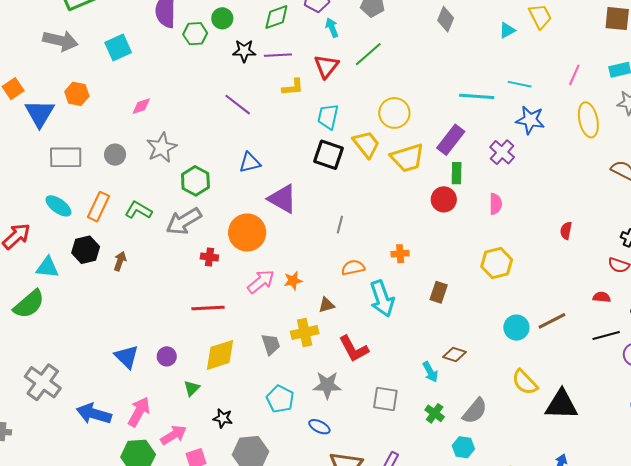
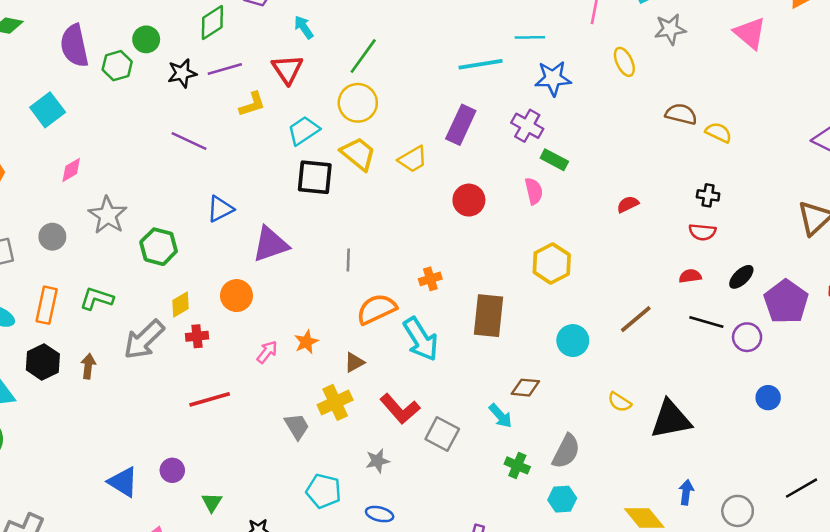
cyan arrow: (332, 28) -> (304, 27), moved
cyan square: (118, 48) -> (48, 110), moved
green line: (368, 54) -> (363, 56), moved
yellow circle: (394, 113) -> (358, 103), moved
cyan trapezoid: (328, 117) -> (303, 131), turned 56
yellow ellipse: (588, 120) -> (624, 62), size x0.7
yellow trapezoid: (407, 158) -> (413, 159), size x0.7
green rectangle: (457, 173) -> (554, 160), moved, turned -50
purple triangle: (282, 199) -> (270, 244), turned -36
gray arrow: (184, 221) -> (144, 340), moved
red semicircle: (566, 231) -> (628, 204), turned 66
orange circle: (247, 232) -> (236, 296), size x0.7
orange semicircle: (353, 268) -> (376, 309), size x1.4
pink arrow: (261, 281) -> (267, 352), size x0.7
brown rectangle: (439, 292) -> (488, 316), size x1.6
cyan circle: (516, 328) -> (573, 341), moved
black line: (606, 335) -> (706, 322), turned 44
yellow diamond: (220, 355) -> (180, 304), moved, size x0.6
yellow semicircle: (525, 382) -> (620, 402), size x0.7
gray star: (327, 385) -> (377, 461), size x0.7
gray square: (385, 399) -> (442, 434), moved, turned 32

